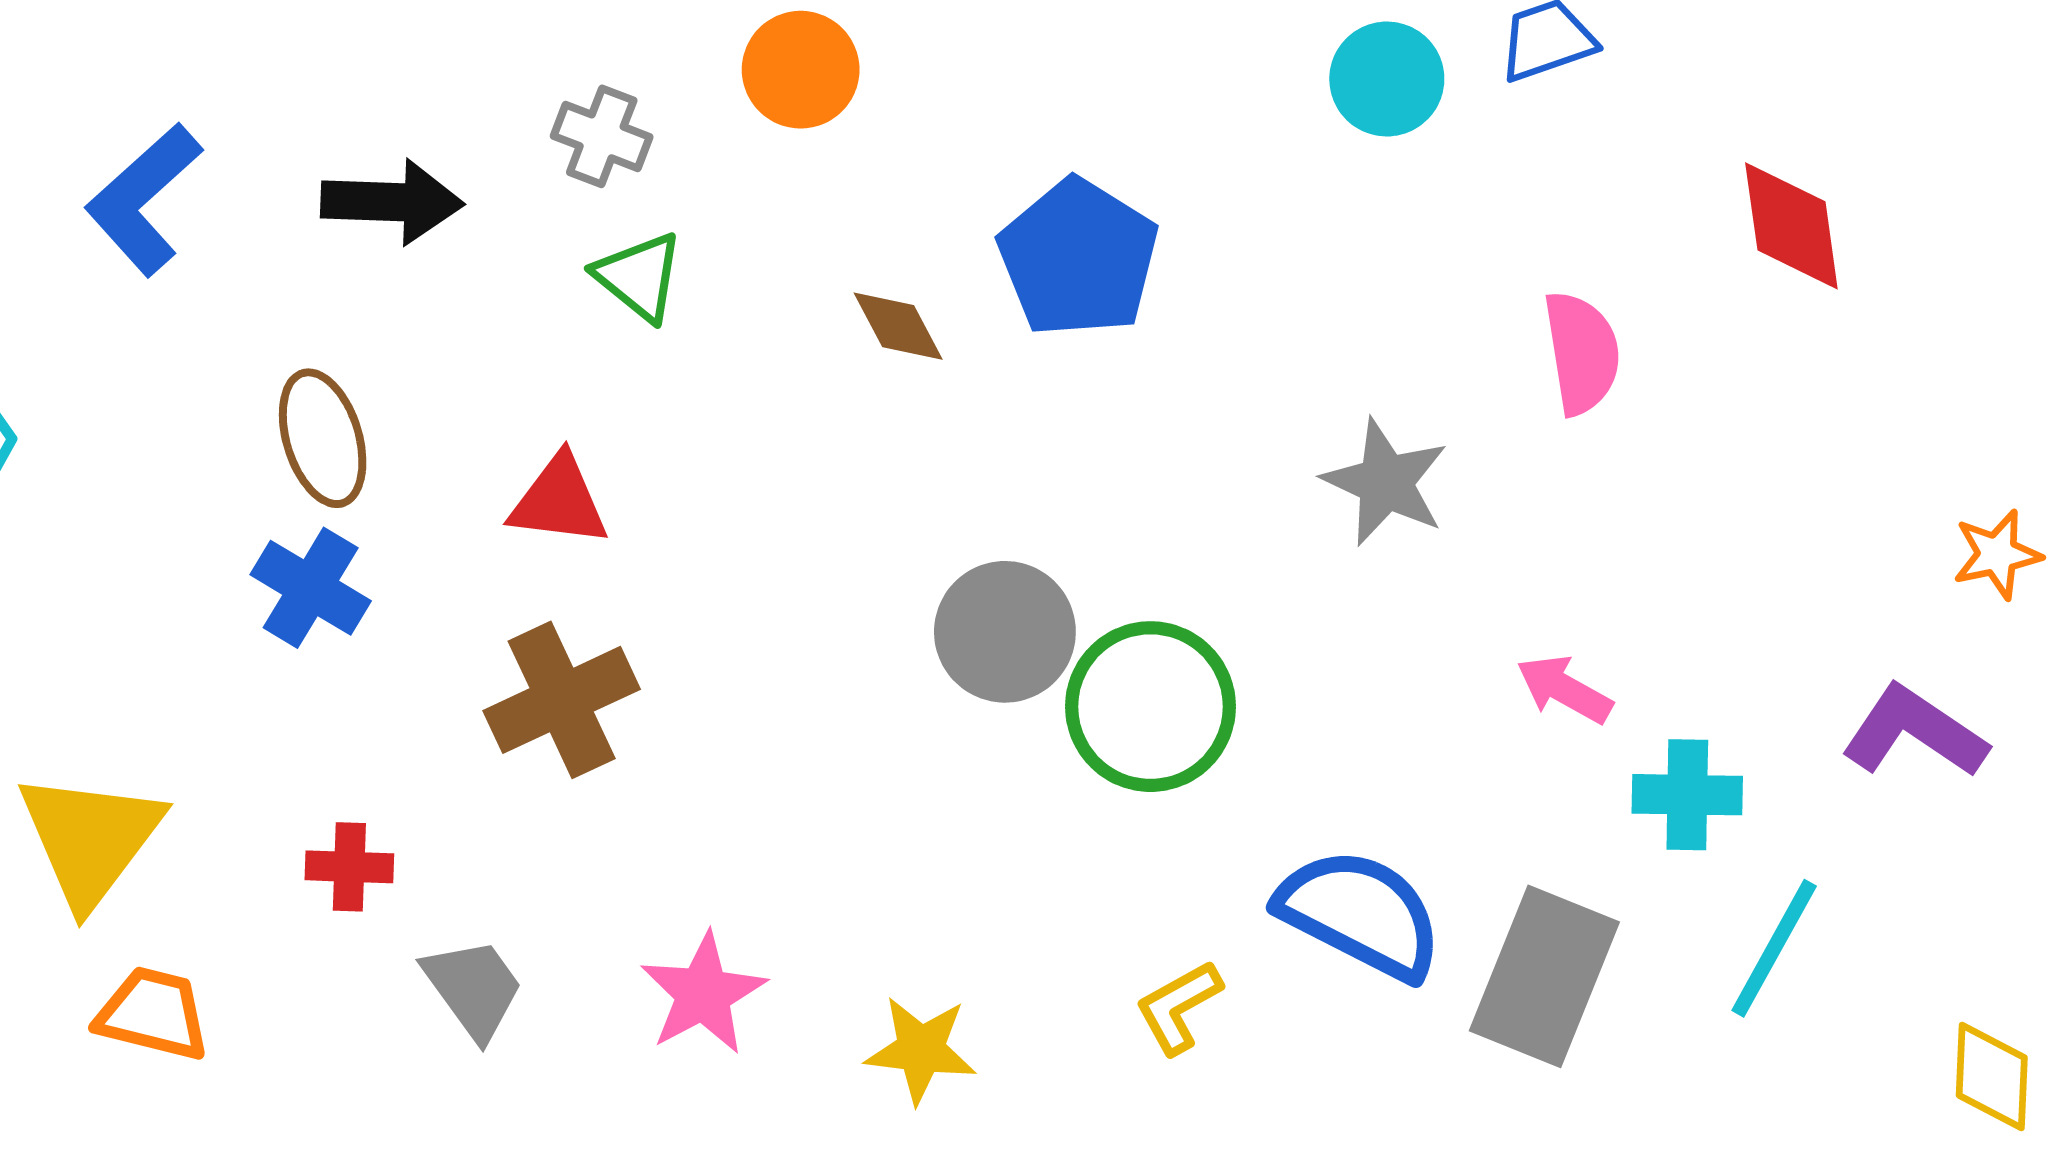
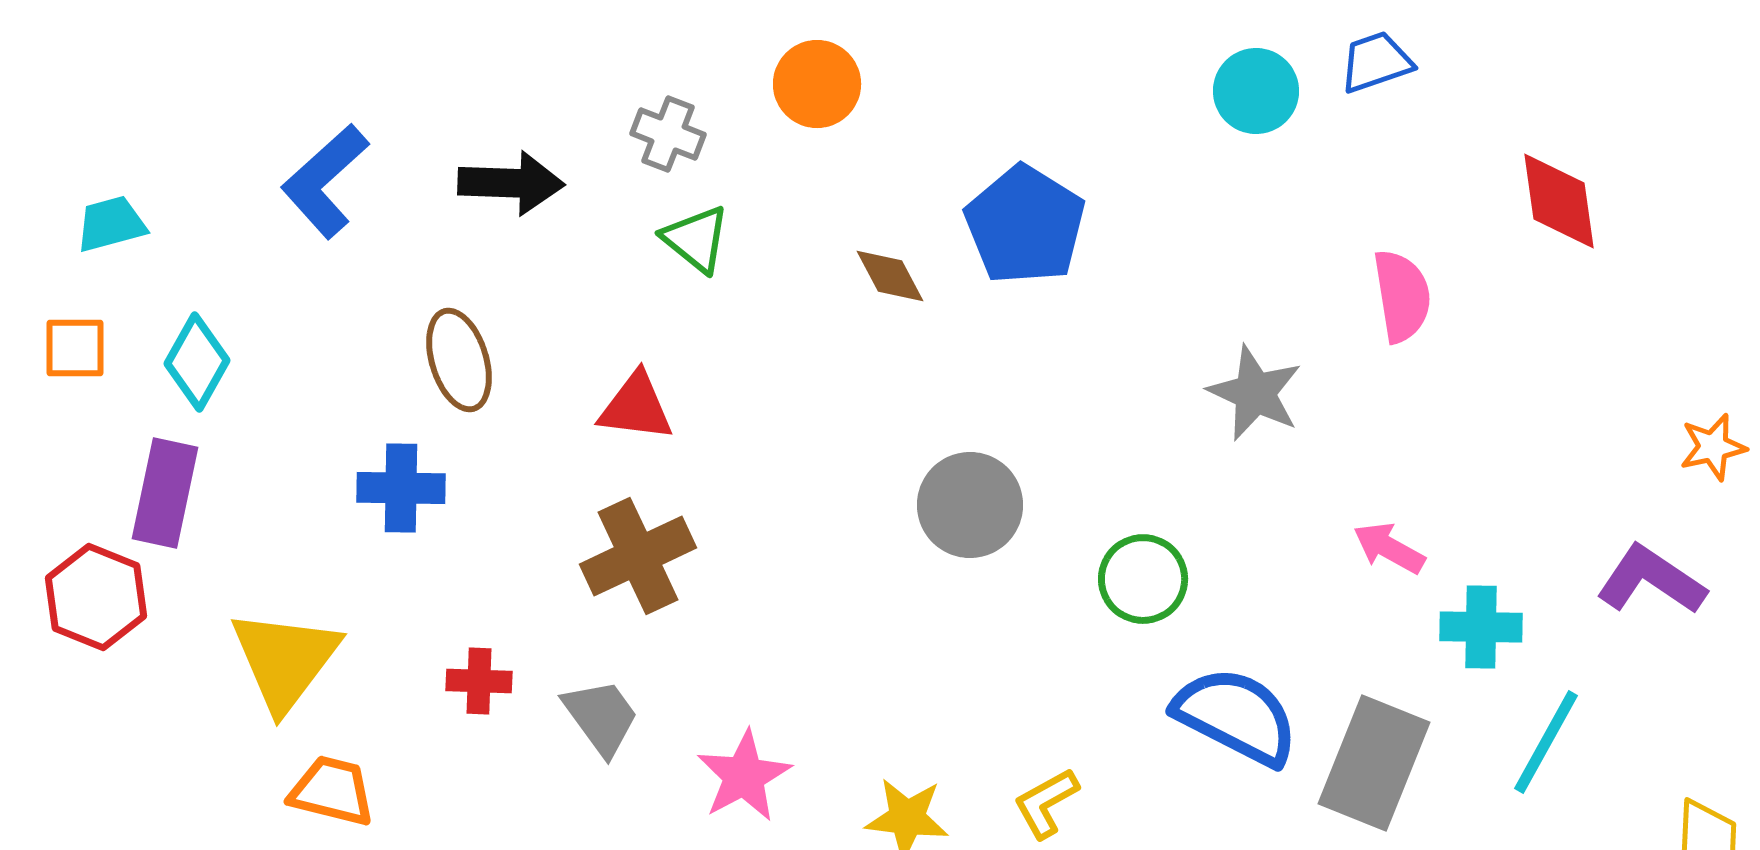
blue cross: (311, 588) -> (401, 488), moved, turned -30
green circle: (1150, 707) -> (1143, 579), moved, size x0.7
gray trapezoid: (473, 988) -> (601, 717), moved
yellow L-shape: (1179, 1007) -> (1046, 803), moved

